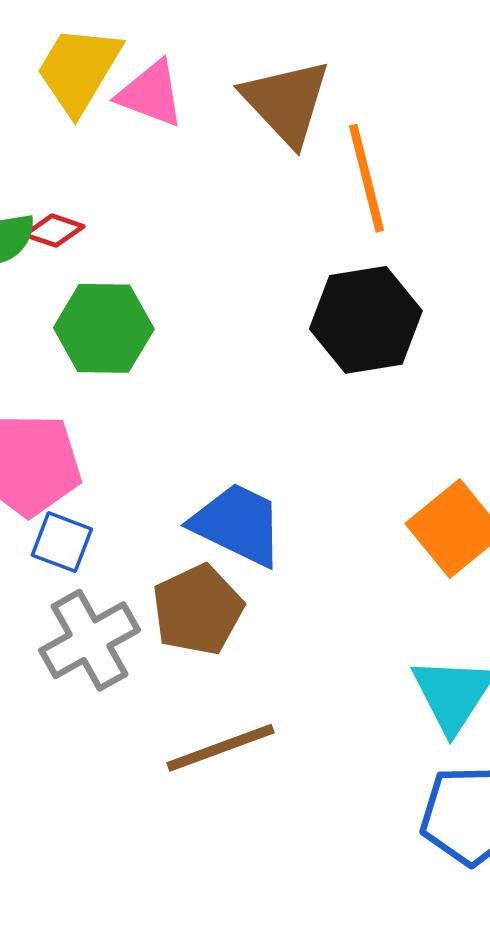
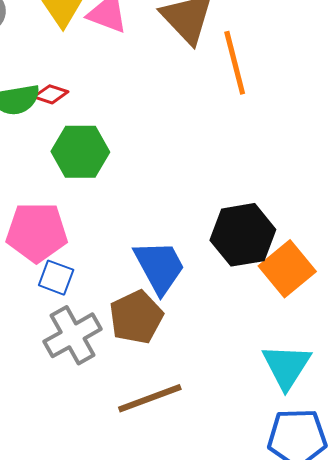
black hexagon: (366, 320) -> (243, 235), moved
blue trapezoid: (238, 524) -> (160, 267), turned 36

